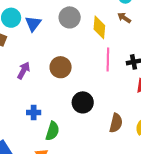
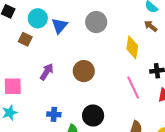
yellow diamond: (99, 27) -> (132, 47), moved
pink line: (108, 59) -> (133, 87), moved, turned -30
black circle: (83, 102) -> (93, 116), moved

